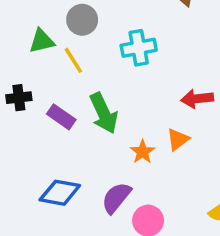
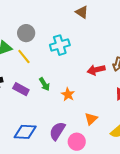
green arrow: (104, 113) -> (44, 84), size x0.6
orange triangle: (178, 139) -> (91, 119), moved
orange star: (143, 152) -> (68, 94), moved

